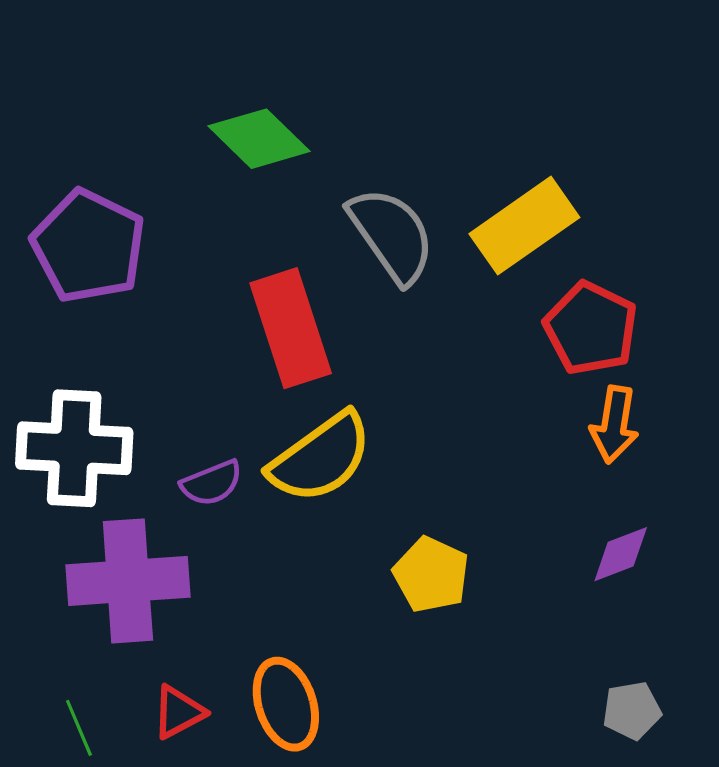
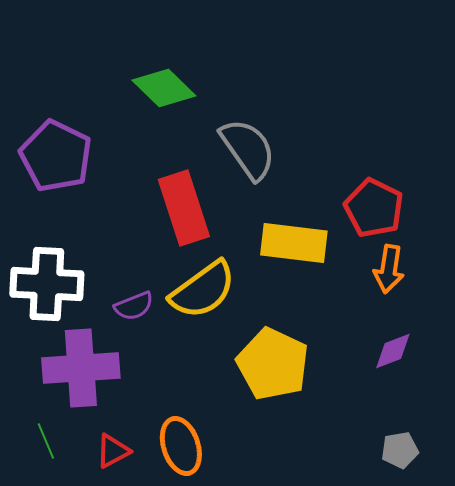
yellow rectangle: (524, 226) -> (294, 243), moved, turned 42
yellow pentagon: (431, 575) -> (273, 364), size x1.5
green line: (79, 728) -> (46, 441), moved

